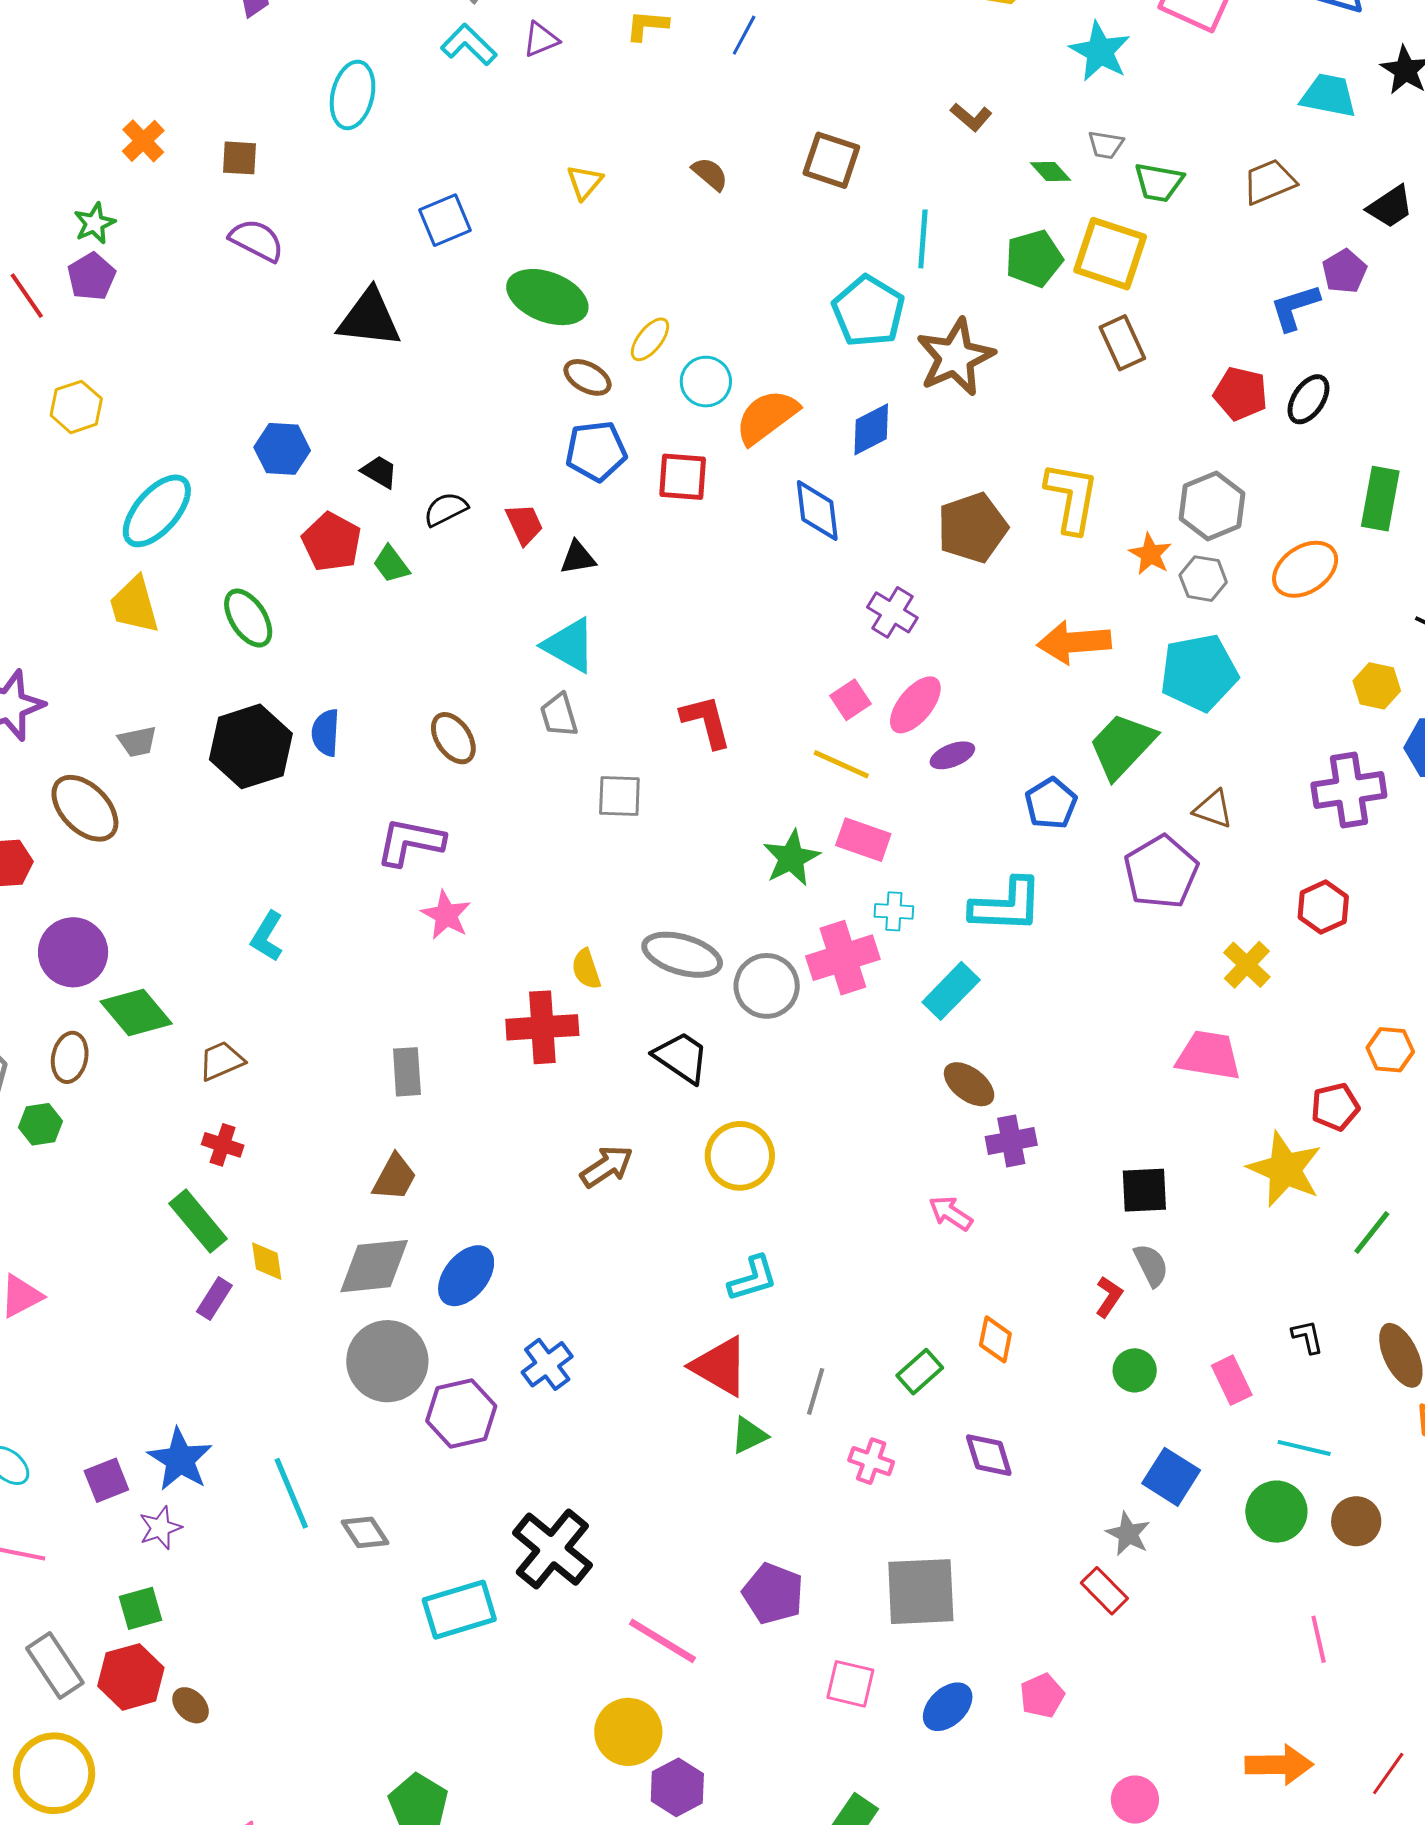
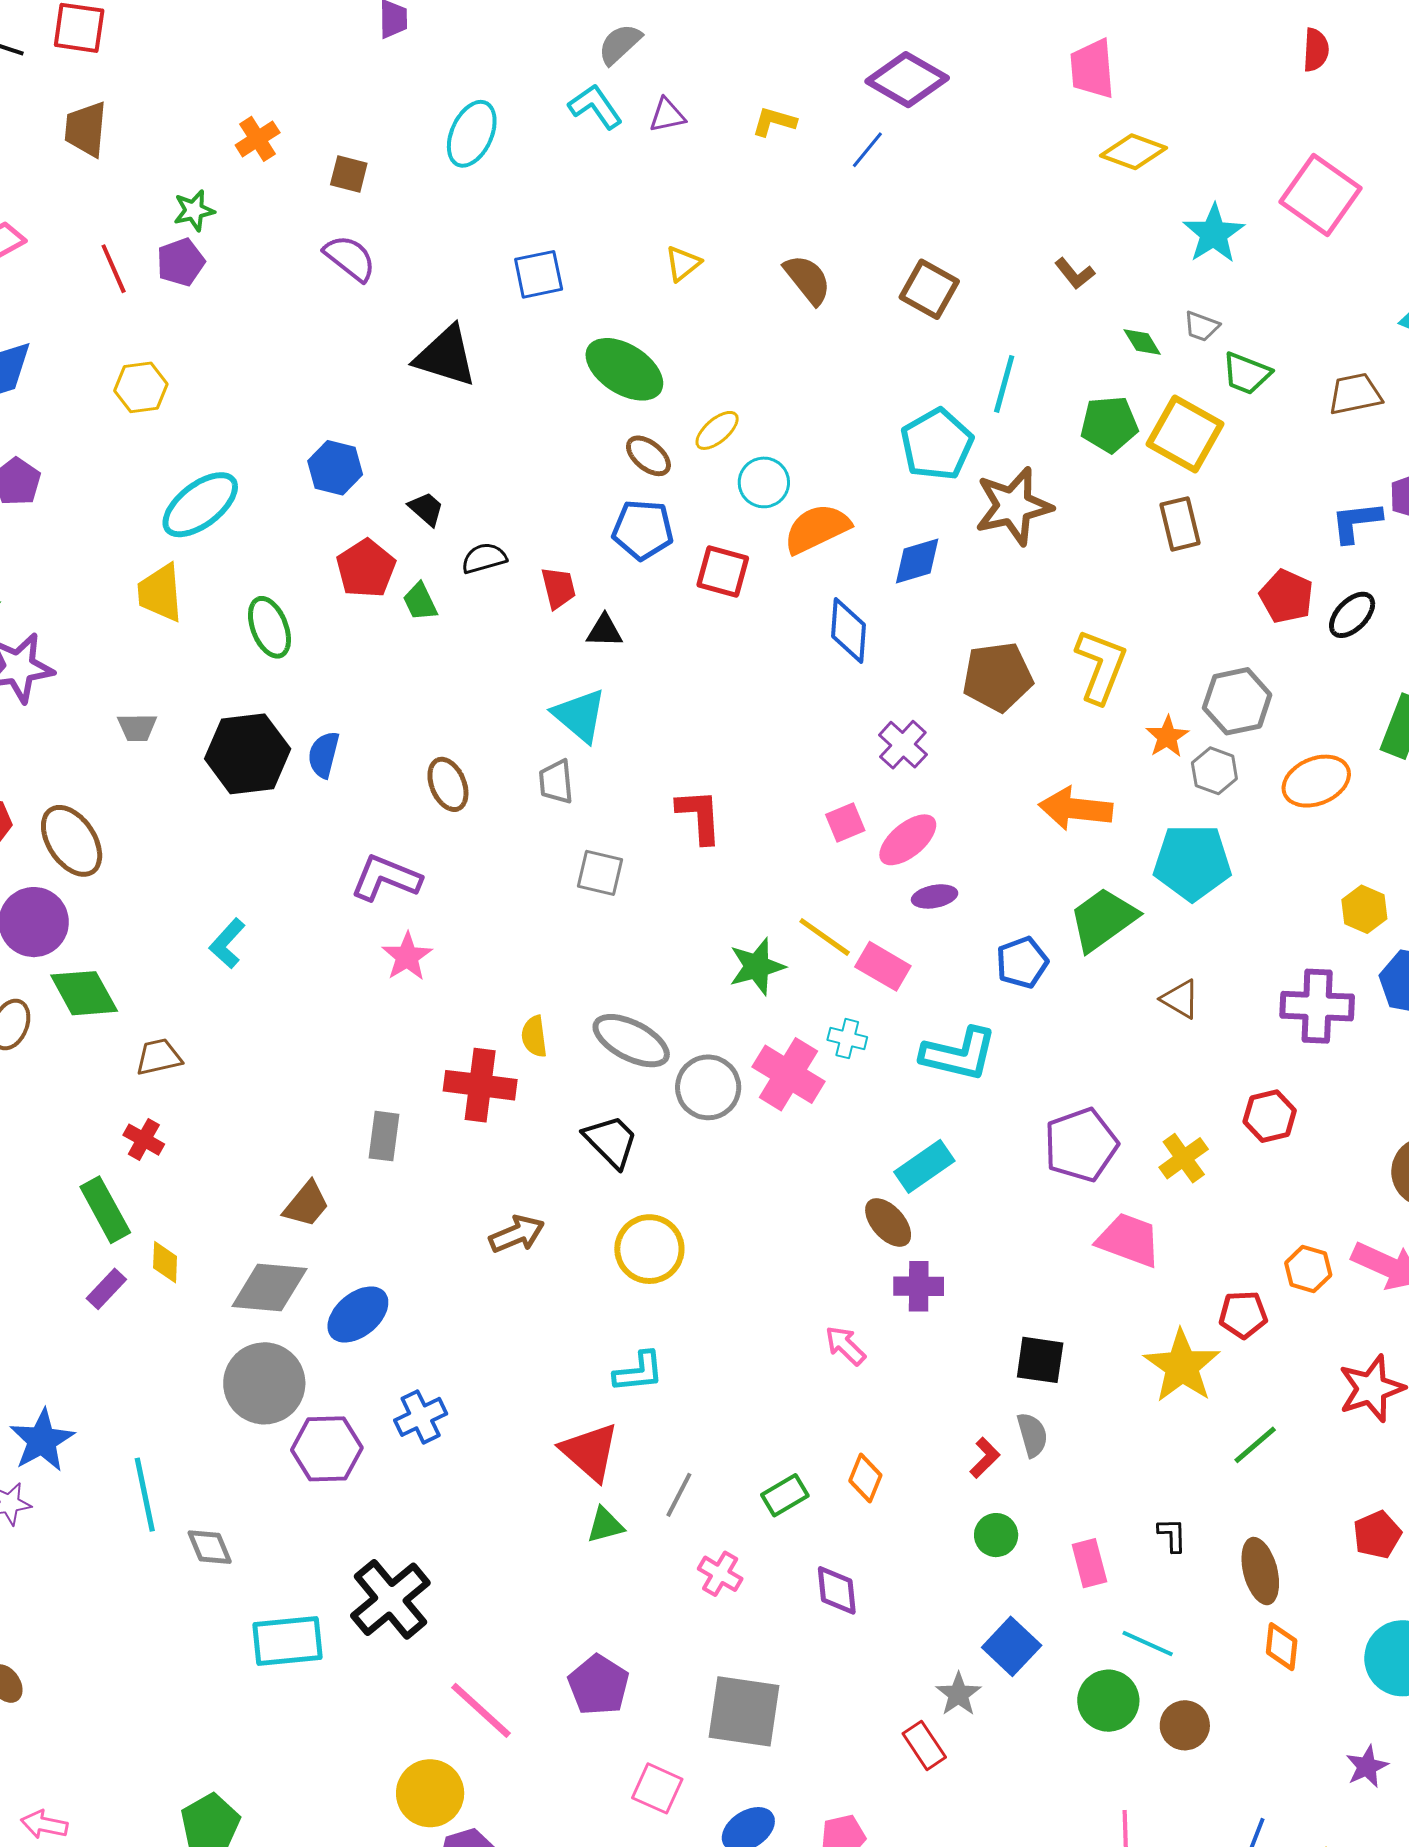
brown semicircle: (710, 174) -> (807, 279), size x1.4
yellow line: (841, 764) -> (825, 937), moved
brown ellipse: (85, 808) -> (72, 841), moved
pink rectangle: (863, 840) -> (883, 966), moved
purple pentagon: (1161, 872) -> (1081, 1145), moved
pink cross: (843, 958) -> (788, 1074), turned 38
cyan rectangle: (951, 991) -> (924, 1166), moved
gray rectangle: (407, 1072) -> (384, 1136), moved

